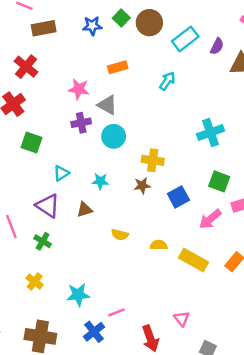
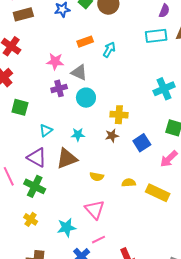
cyan rectangle: (185, 39) -> (156, 36), moved, turned 35
purple semicircle: (217, 46) -> (164, 11), moved
cyan arrow: (167, 81) -> (109, 50), moved
brown triangle: (85, 210) -> (67, 158), size x1.6
green cross: (43, 241) -> (35, 186), size x1.5
pink triangle: (182, 319) -> (95, 210), moved, size x1.5

